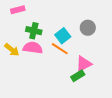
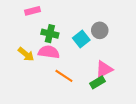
gray circle: (88, 28) -> (100, 30), moved
orange line: (60, 49) -> (64, 76), moved

